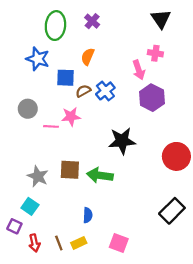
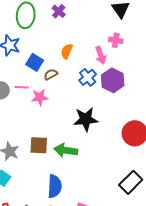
orange semicircle: (88, 57) -> (67, 51), moved
blue square: (65, 78) -> (35, 62), turned 30
blue cross: (105, 91) -> (88, 77), moved
pink line: (51, 126) -> (22, 87), moved
blue semicircle: (88, 215) -> (55, 186), size x1.6

